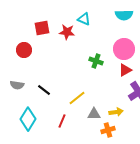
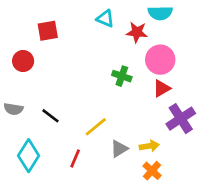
red star: (67, 32) -> (137, 32), moved
gray triangle: (94, 114) -> (119, 149), turned -32
orange cross: (108, 130) -> (152, 171), moved, turned -32

